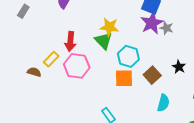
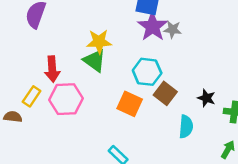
cyan hexagon: (128, 56) -> (147, 72), moved
black star: (179, 67) -> (206, 98), moved
orange square: (124, 78) -> (130, 104), turned 36

